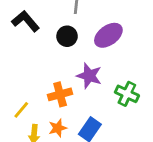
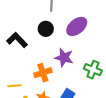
black L-shape: (26, 21) -> (17, 40), moved
yellow line: (21, 110) -> (14, 86), turned 48

